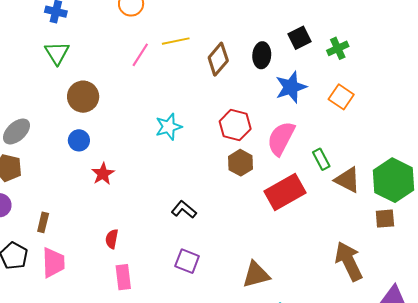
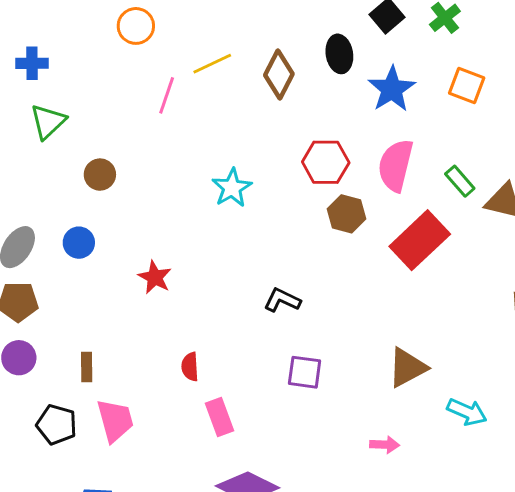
green triangle: (57, 53) -> (48, 122), turned 32
brown circle: (83, 97) -> (100, 175), size x0.7
blue circle: (79, 140) -> (79, 243), moved

